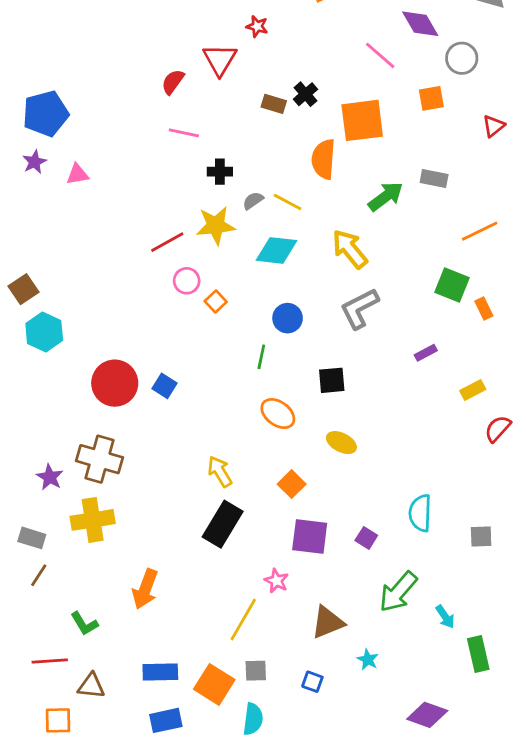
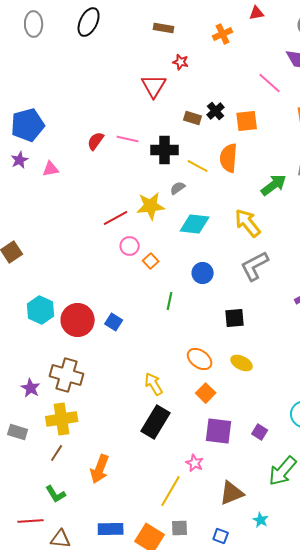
red semicircle: (173, 82) -> (96, 141), moved
orange square: (362, 120) -> (247, 121), moved, size x0.7
black cross: (220, 172) -> (165, 150), moved, size x1.5
yellow line: (288, 202) -> (198, 166), moved
cyan hexagon: (44, 332) -> (41, 310), moved
green line: (261, 357) -> (170, 301), moved
orange ellipse: (278, 414) -> (200, 359), moved
brown line: (39, 575) -> (57, 453), moved

